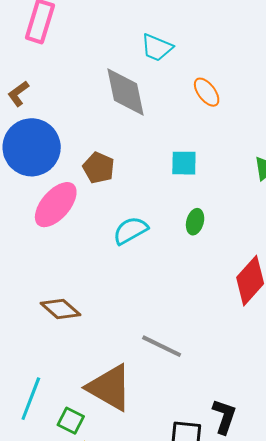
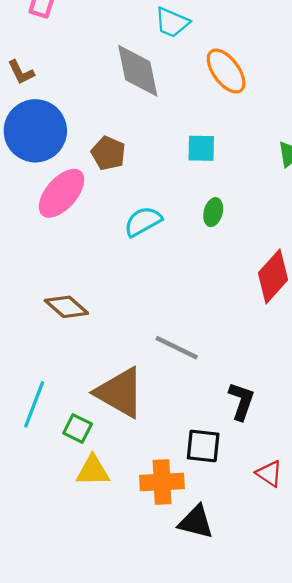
orange ellipse: (207, 92) -> (226, 71), size x1.4
brown L-shape: (18, 94) -> (21, 72), turned -80
black L-shape: (224, 416) -> (241, 401), moved

